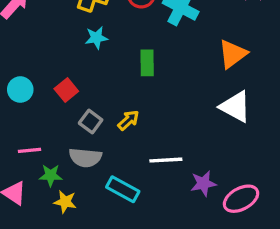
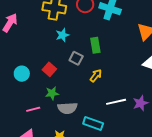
yellow arrow: (128, 120) -> (96, 76), moved
gray square: (91, 121) -> (76, 58), moved
green star: (51, 175) -> (52, 93), moved
purple star: (203, 183) -> (141, 103), moved

